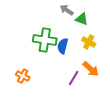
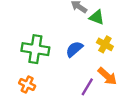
green cross: (45, 40) -> (35, 49), moved
blue semicircle: (63, 46) -> (74, 49), turned 35

